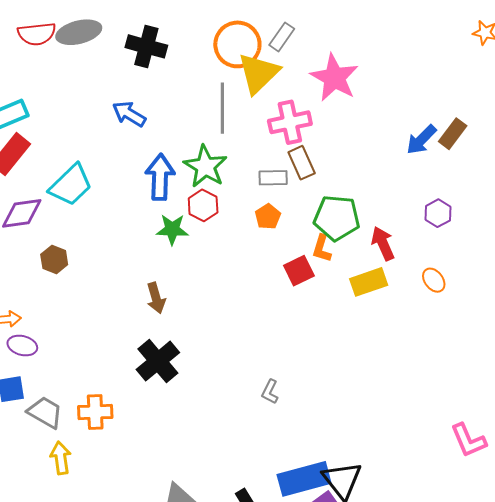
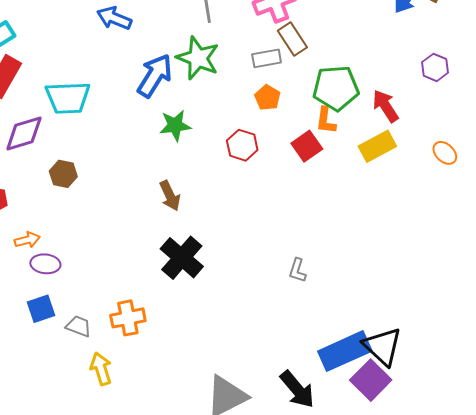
blue arrow: (160, 177) -> (155, 76), turned 39
cyan trapezoid: (71, 185) -> (68, 98), turned 51
red hexagon: (203, 205) -> (242, 145), moved
orange ellipse: (434, 280) -> (445, 153), moved
gray trapezoid: (45, 412) -> (79, 326), size x0.7

